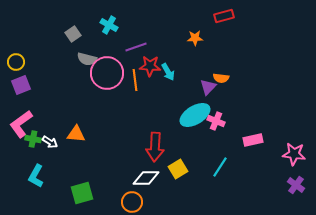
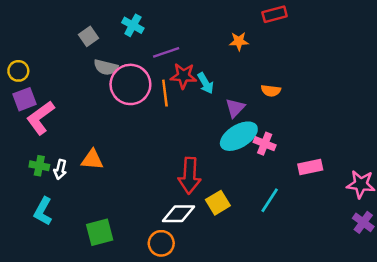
purple triangle: (208, 87) -> (235, 108), moved
pink L-shape: (21, 124) -> (41, 118), moved
white arrow: (50, 142) -> (60, 169), turned 70

